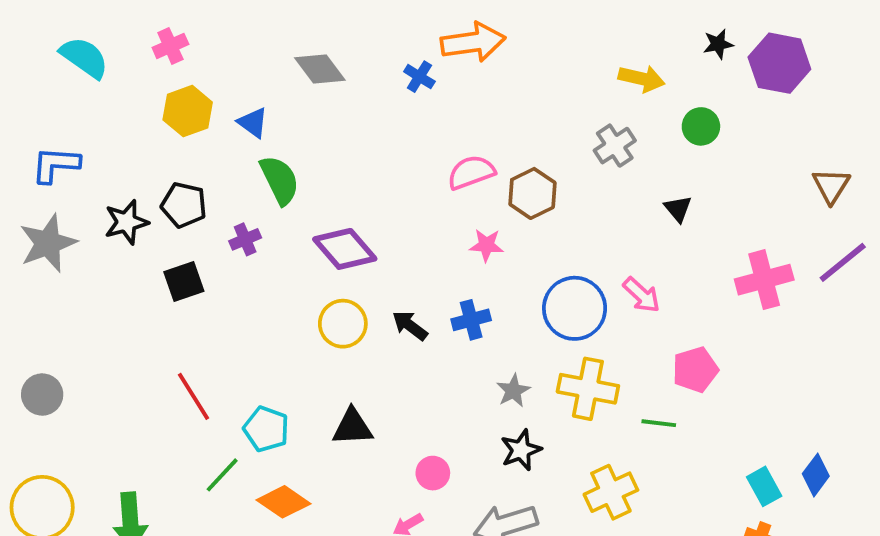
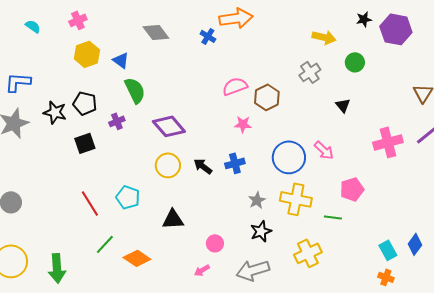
cyan semicircle: (84, 57) -> (33, 26), size x0.6
black star: (126, 222) -> (55, 112), turned 30
cyan pentagon: (266, 429) -> (128, 197), moved

